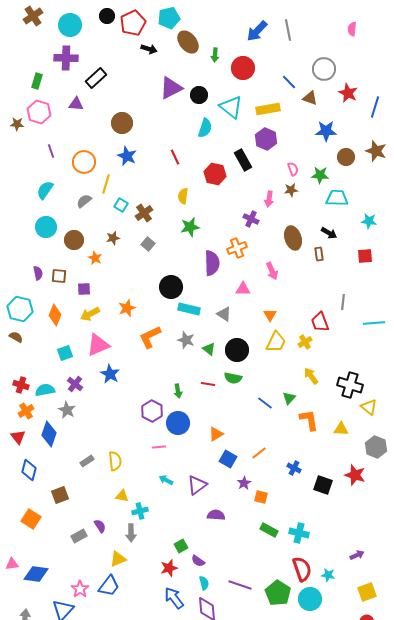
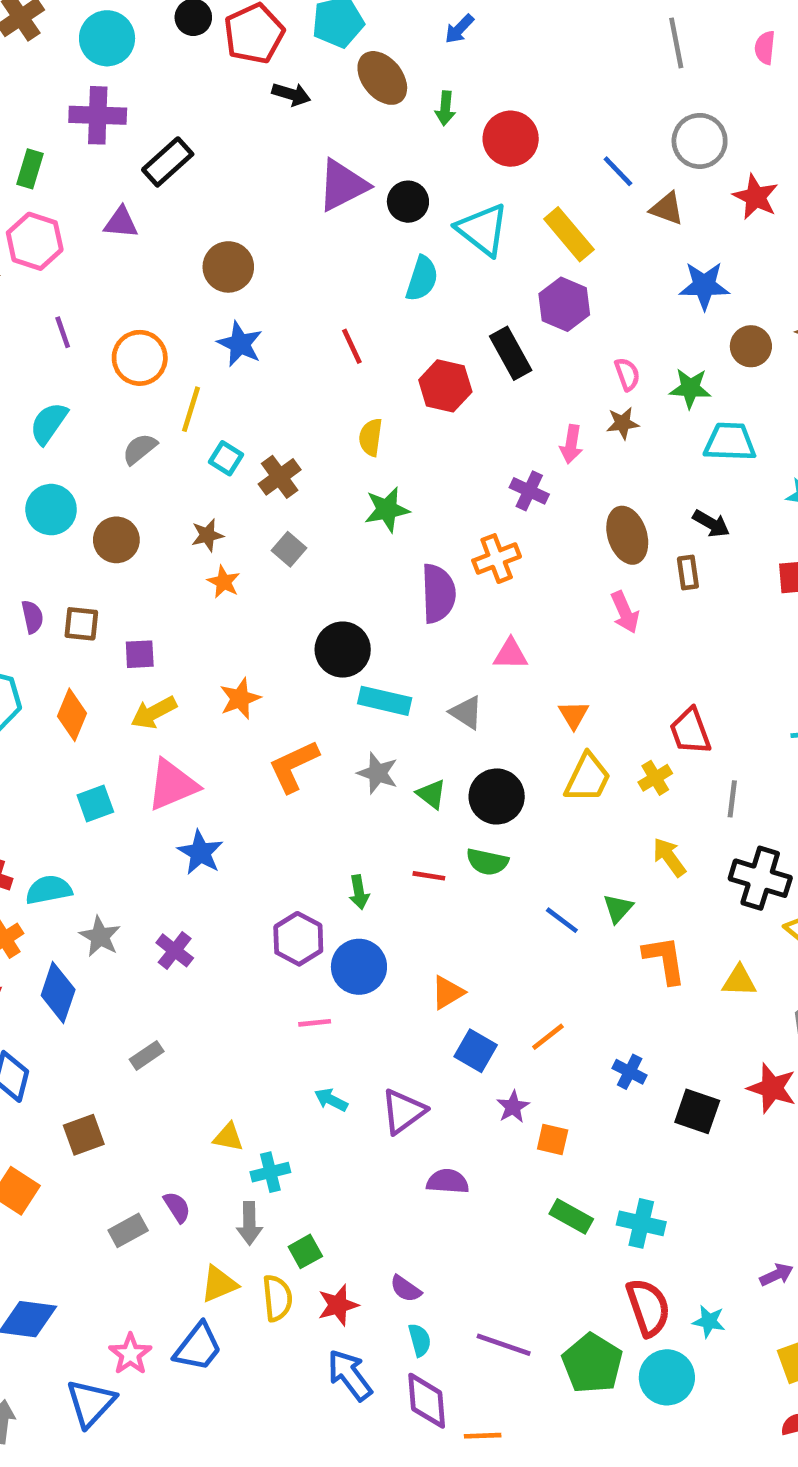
gray line: (288, 30) -> (676, 43), moved
blue arrow: (257, 31) -> (459, 29), moved, size x0.6
yellow rectangle: (268, 109) -> (569, 234), turned 60
orange star: (95, 258) -> (224, 582), moved
pink arrow: (272, 271) -> (625, 612), moved
gray line: (343, 302) -> (732, 799), moved
purple cross: (75, 384) -> (175, 950), moved
yellow semicircle: (115, 461) -> (277, 1298), moved
green square: (181, 546) -> (305, 1251), moved

